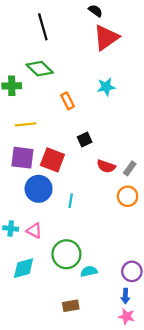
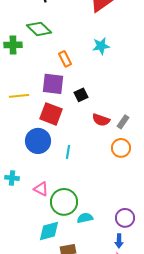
yellow line: (26, 124) -> (19, 96), moved
purple square: (22, 158) -> (53, 84), moved
pink triangle: (34, 231) -> (41, 189), moved
cyan diamond: (24, 268) -> (49, 231), moved

